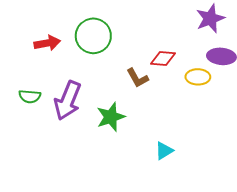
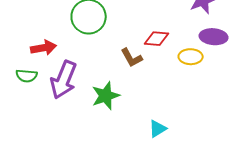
red arrow: (47, 43) -> (44, 48), moved

